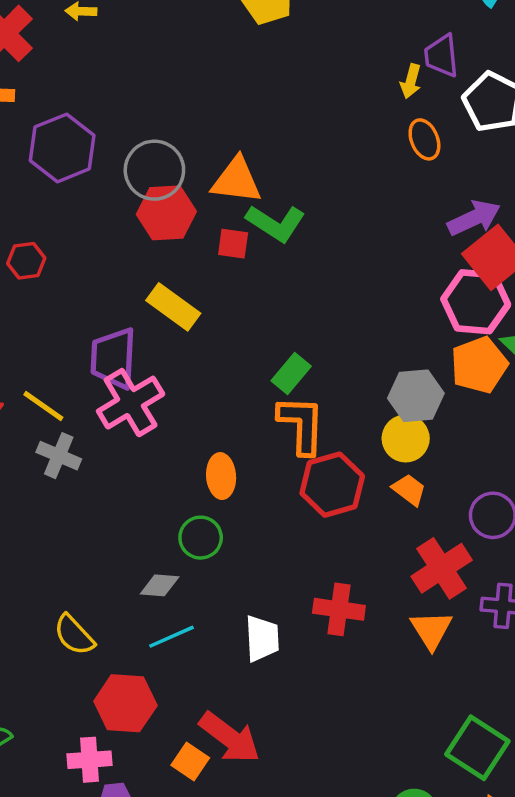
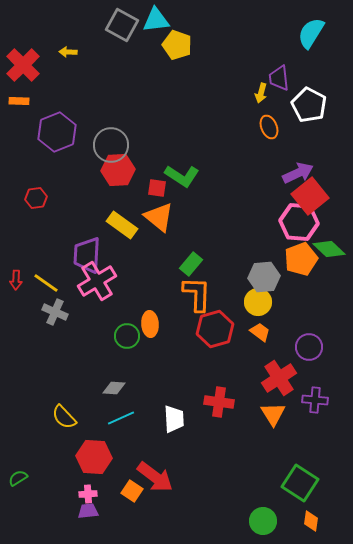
orange triangle: (236, 180) -> (159, 217), moved, turned 32
green circle: (201, 538) -> (127, 336), moved
pink cross: (90, 760) -> (88, 494), moved, size x0.7

